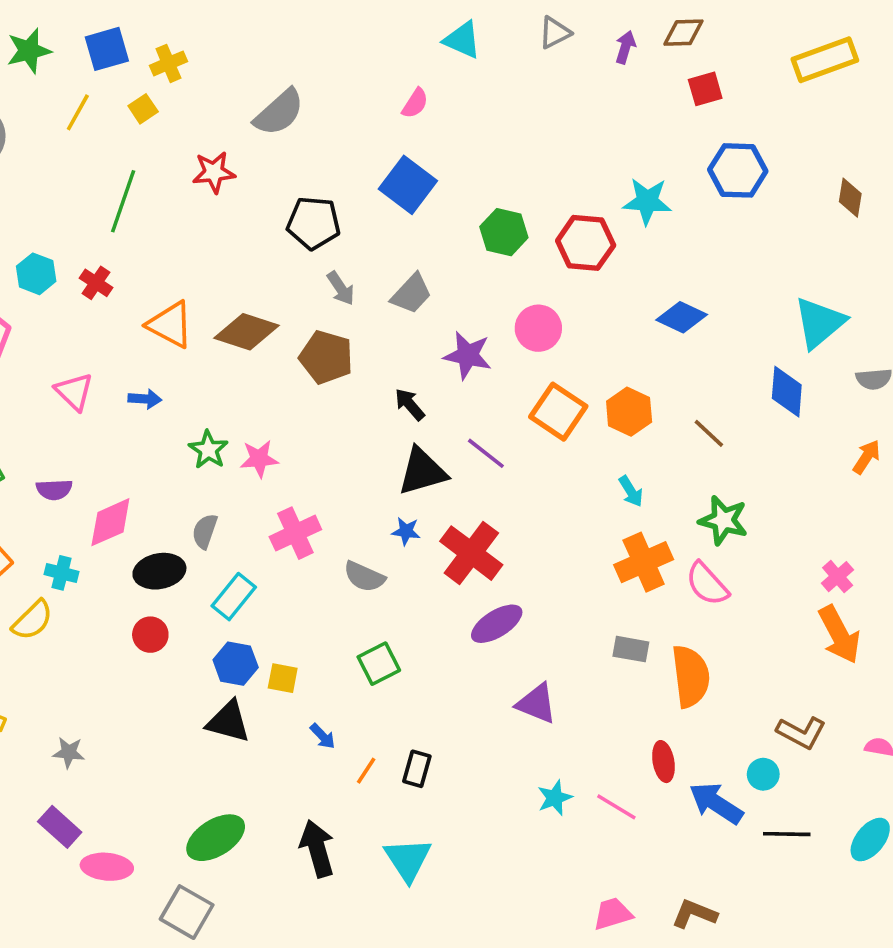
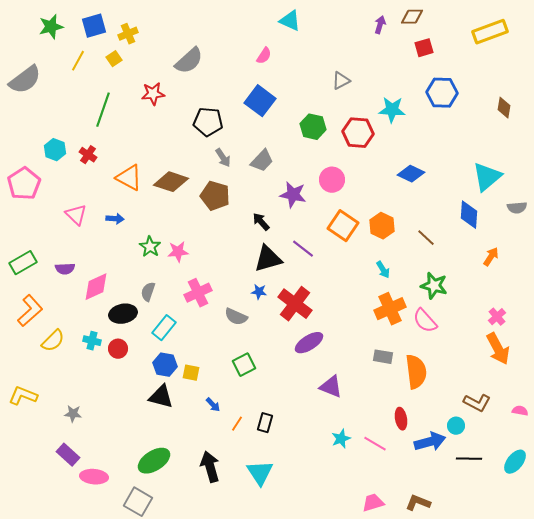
gray triangle: (555, 33) -> (341, 81), moved
orange arrow: (867, 457) -> (491, 257), moved
cyan cross: (62, 573) -> (92, 341), moved
blue arrow: (716, 803) -> (430, 442), turned 132

